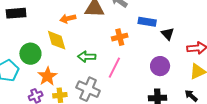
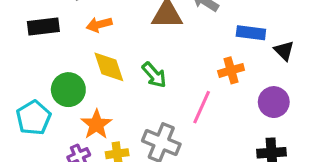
orange arrow: (68, 19) -> (99, 25), moved
orange cross: (120, 37) -> (231, 70), moved
green arrow: (87, 57) -> (154, 75), moved, turned -132

